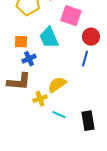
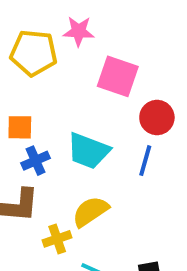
cyan trapezoid: (49, 38) -> (88, 151), moved, turned -45

